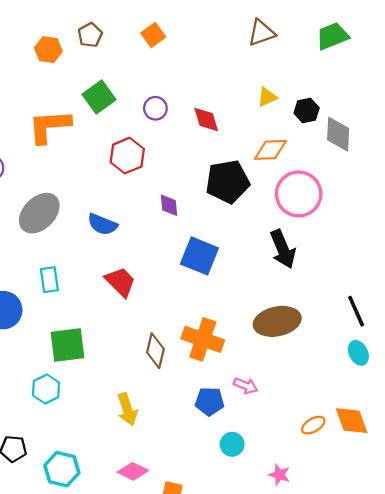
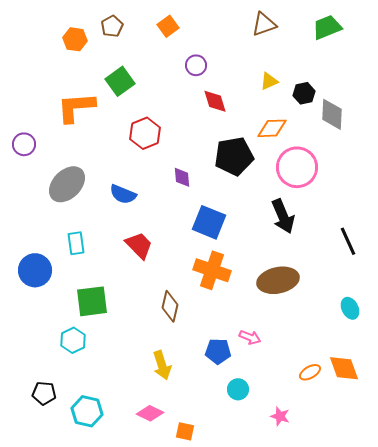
purple circle: (155, 108) -> (196, 65), moved
black line: (356, 311) -> (348, 241), moved
orange cross: (203, 339) -> (212, 270), moved
yellow arrow: (127, 409) -> (162, 365), moved

